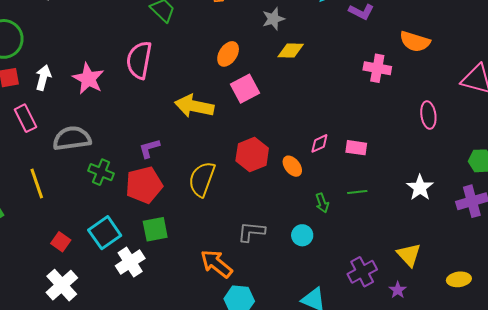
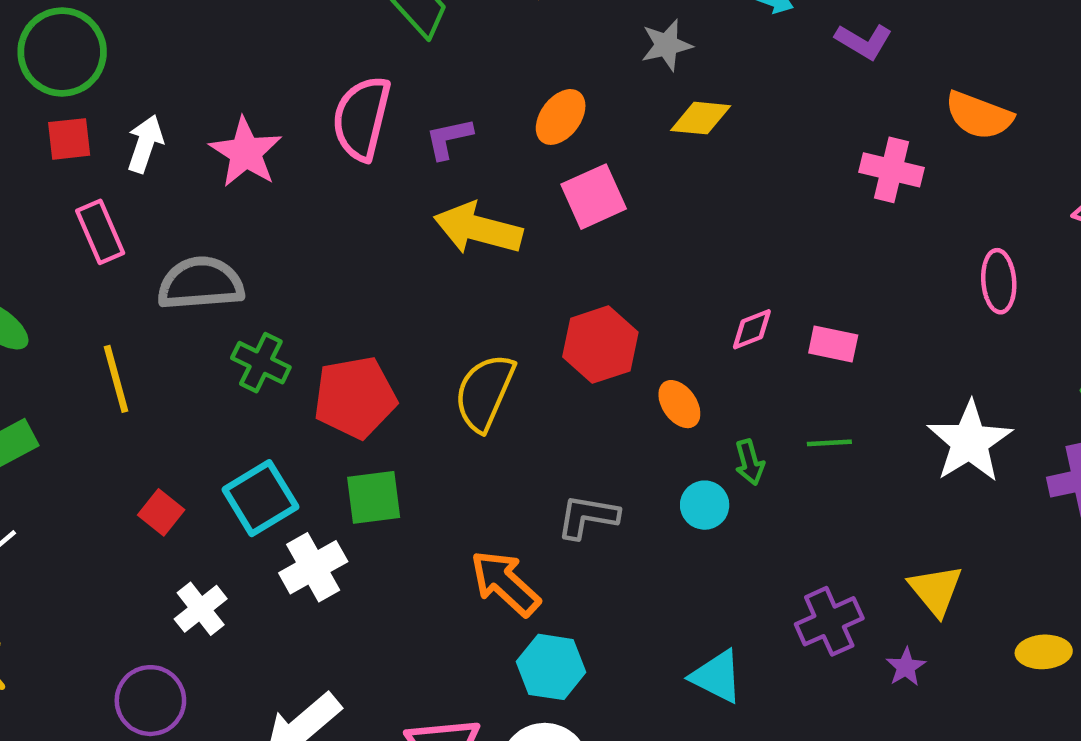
purple L-shape: (149, 148) -> (449, 138), moved
orange ellipse: (292, 166) -> (679, 404), moved
white star: (420, 188) -> (970, 442), size x1.4
cyan circle: (302, 235) -> (705, 505), moved
white cross: (62, 285) -> (201, 609), moved, size x0.7

